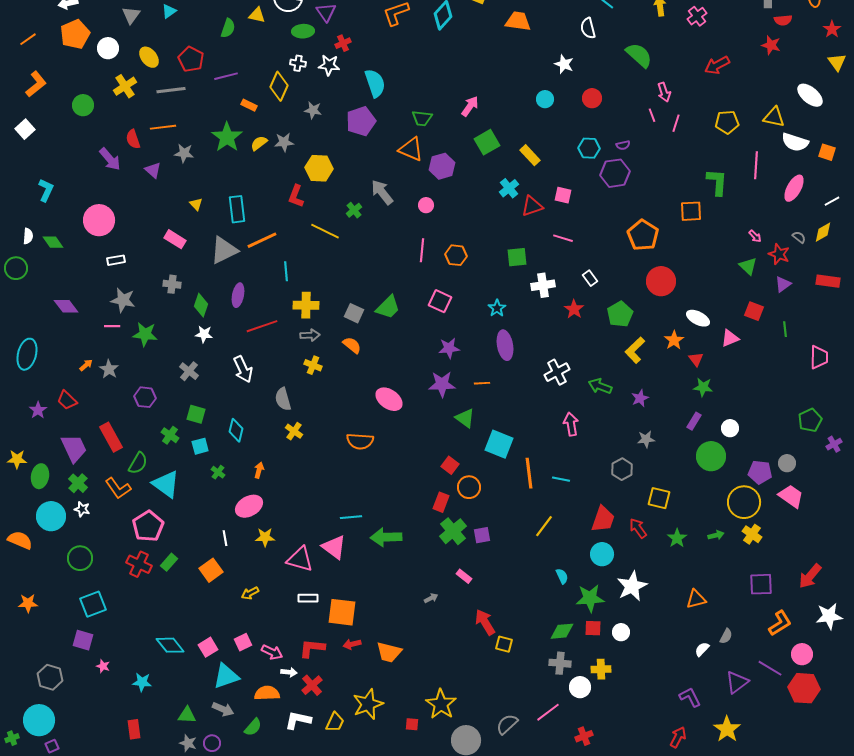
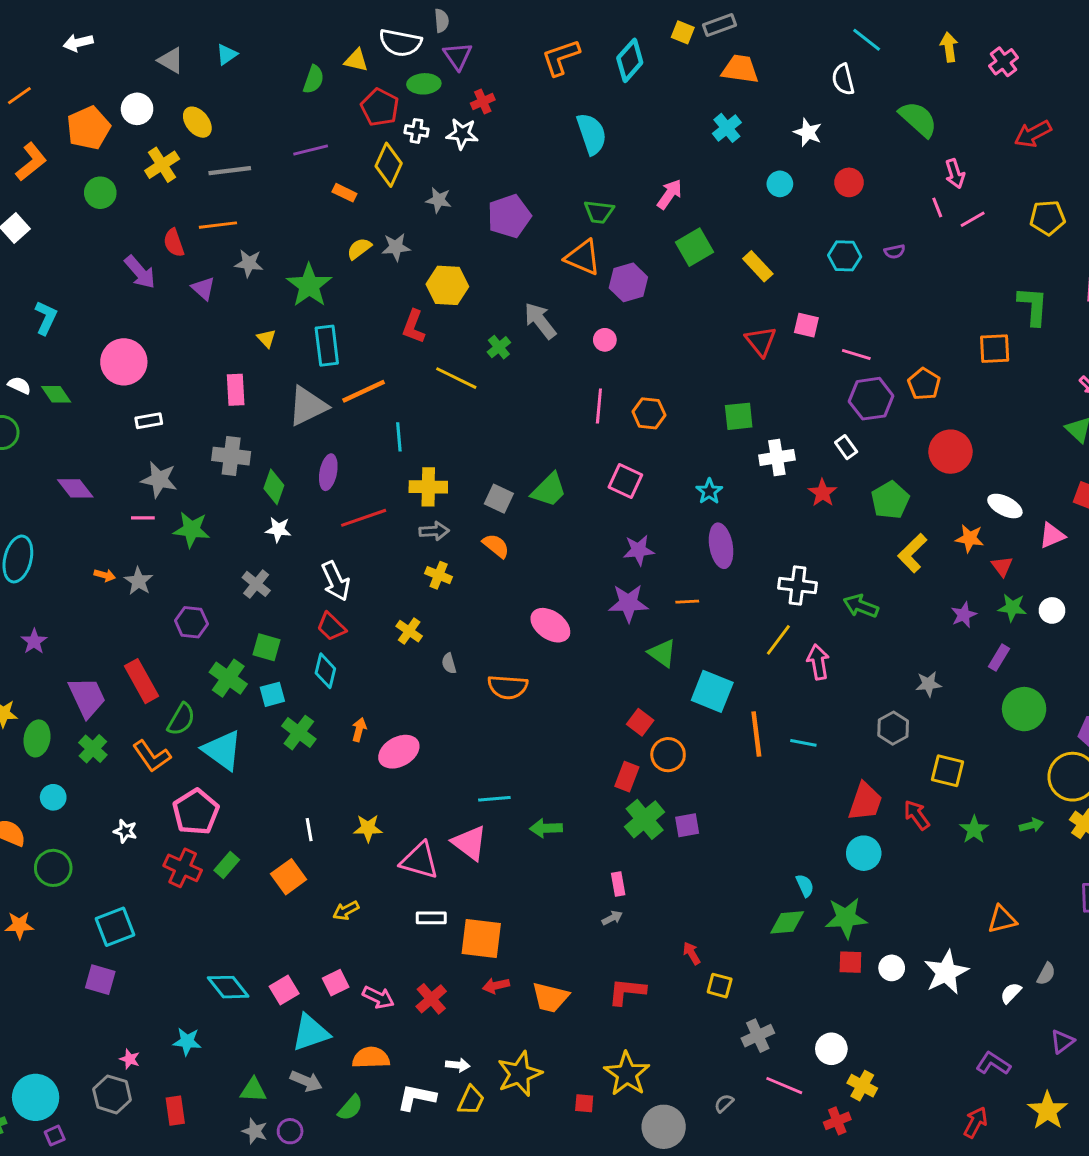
gray triangle: (131, 15) -> (171, 60), turned -36
orange pentagon: (75, 34) -> (88, 128), moved
red pentagon: (191, 59) -> (380, 107), moved
cyan semicircle: (375, 83) -> (592, 134), moved
pink line: (676, 123) -> (973, 219), turned 42
green star: (227, 137) -> (309, 285), moved
purple hexagon: (615, 173) -> (871, 399), moved
cyan cross: (509, 188) -> (727, 128), moved
red triangle: (532, 206) -> (761, 341), turned -50
orange pentagon: (643, 235) -> (924, 384), size x0.7
white semicircle: (28, 236) -> (19, 385), turned -70
pink line: (563, 238) -> (856, 355), moved
pink rectangle: (175, 239) -> (236, 390), turned 55
gray cross: (172, 284) -> (231, 456), size x1.4
orange star: (674, 340) -> (970, 538), turned -30
orange arrow: (86, 365) -> (105, 575), turned 56
white cross: (557, 372) -> (798, 585), turned 35
purple star: (640, 398) -> (964, 615), moved
gray semicircle: (283, 399) -> (449, 663), moved, size x0.6
red trapezoid: (67, 400) -> (331, 627), moved
white circle: (730, 428) -> (1052, 610), moved
yellow cross: (294, 431) -> (409, 631), moved
green cross: (170, 435) -> (228, 678), size x1.4
green cross: (218, 472) -> (299, 733), size x1.6
pink ellipse: (249, 506) -> (399, 752), moved
white star: (82, 509) -> (125, 831), moved
cyan circle: (51, 516) -> (53, 797), size x0.6
yellow line: (544, 526) -> (778, 640), moved
green arrow: (386, 537) -> (546, 828), size x0.7
green circle: (80, 558) -> (53, 868), moved
pink rectangle: (464, 576) -> (618, 884), moved, turned 42
white star: (632, 586) -> (946, 972), moved
red arrow: (485, 622) -> (692, 953), size x0.6
green diamond: (562, 631) -> (787, 922), moved
red L-shape: (312, 648) -> (627, 991), moved
gray cross: (560, 663) -> (758, 1036), moved, turned -30
pink star: (103, 666) -> (130, 1059), moved
yellow cross: (601, 669) -> (862, 1086), moved, turned 30
white arrow: (289, 672) -> (458, 1065), moved
gray hexagon: (50, 677) -> (112, 1094), moved
purple triangle: (737, 682) -> (1062, 1041), size x0.7
red cross: (312, 685) -> (431, 999), moved
purple L-shape: (690, 697) -> (993, 1064), turned -30
pink line: (548, 712) -> (784, 1086), turned 60
gray semicircle: (507, 724) -> (724, 1103), size x0.6

